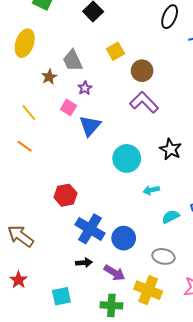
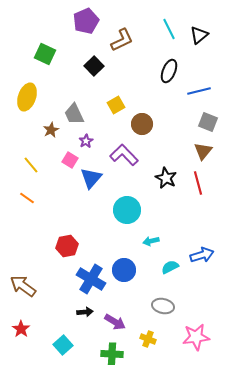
purple L-shape: (144, 102) -> (124, 155), moved
black star: (171, 149) -> (166, 178), moved
blue circle: (124, 238) -> (124, 270), moved
yellow cross: (148, 290) -> (148, 339), size x0.6
cyan square: (61, 296) -> (63, 345), turned -30

